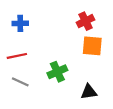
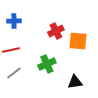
red cross: (85, 21) -> (56, 31), moved
gray line: (20, 82) -> (14, 73), turned -63

